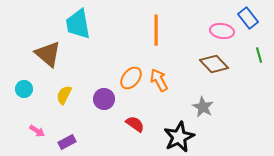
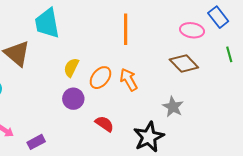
yellow semicircle: (64, 95) -> (71, 67), moved

